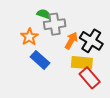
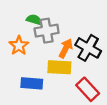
blue rectangle: (40, 60) -> (32, 83), moved, turned -36
yellow rectangle: (82, 63) -> (59, 67), moved

